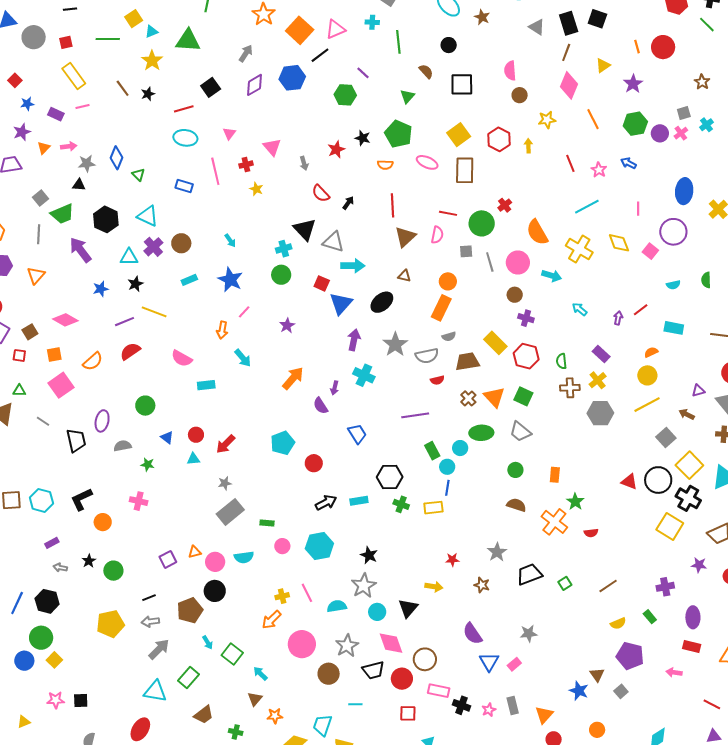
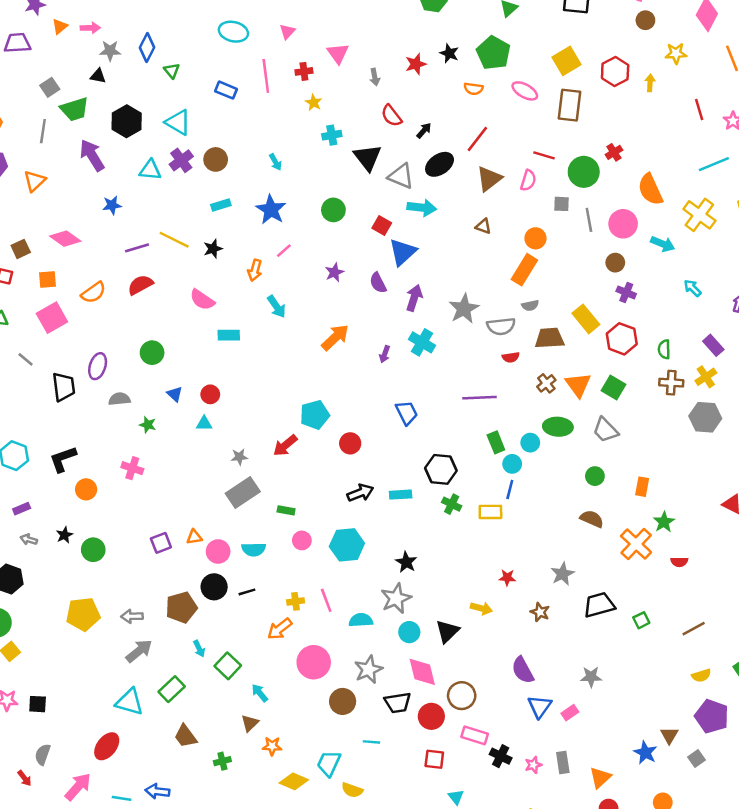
red line: (392, 205) -> (477, 139), turned 35
cyan cross: (284, 249) -> (332, 135), moved
black star: (135, 284) -> (213, 249), moved
black ellipse: (382, 302) -> (440, 164), moved
purple semicircle: (321, 406) -> (378, 283), moved
red arrow: (226, 444) -> (285, 445), moved
black line: (149, 598) -> (247, 592), moved
brown trapezoid: (204, 715) -> (186, 736), turned 85
green cross: (236, 732) -> (222, 761), turned -32

